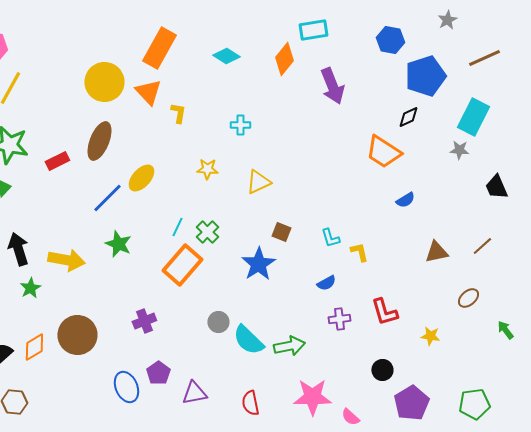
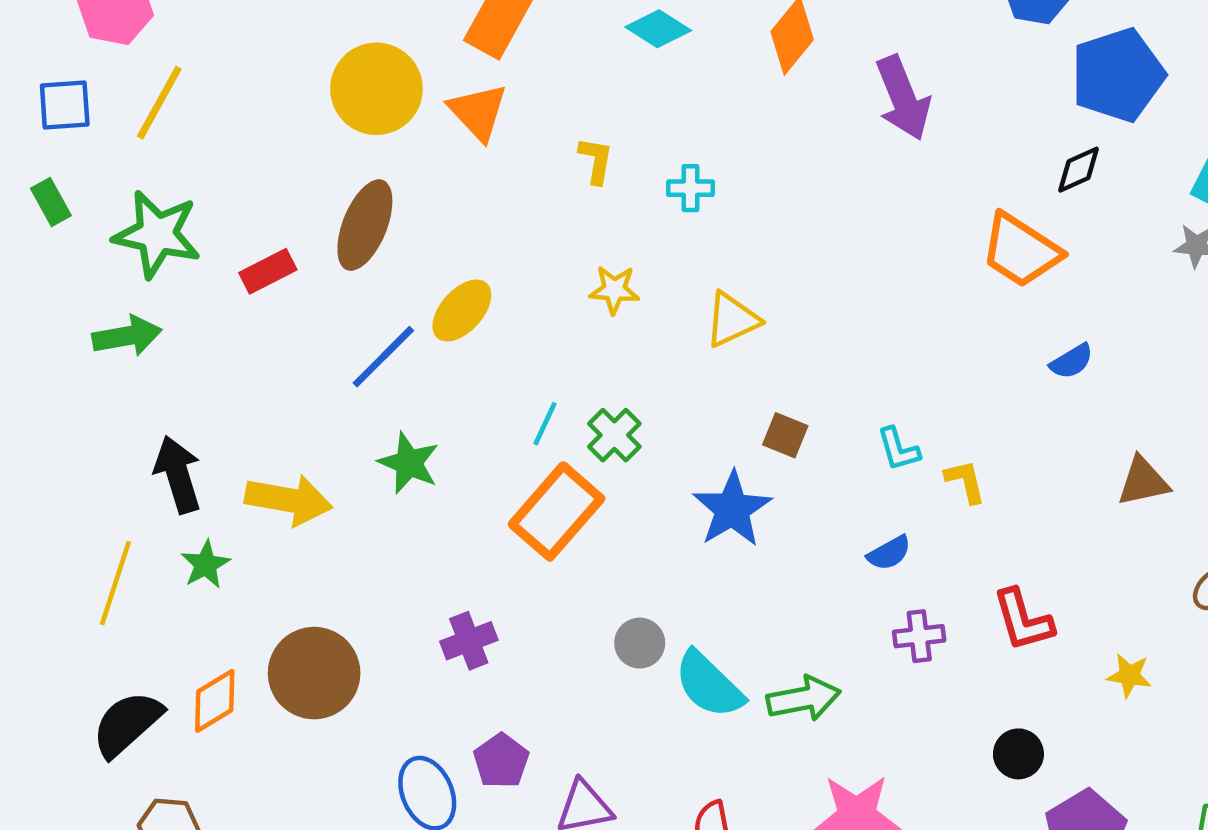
yellow L-shape: (178, 113) -> (596, 160), moved

